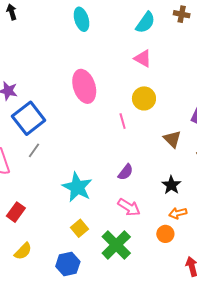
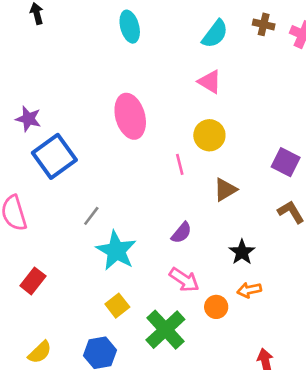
brown triangle: (172, 139) -> (225, 190), moved, turned 42
gray line: (34, 150) -> (91, 216), moved
orange circle: (165, 234) -> (216, 307), moved
yellow semicircle: (23, 251) -> (40, 352), moved

